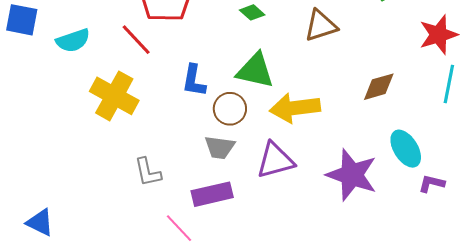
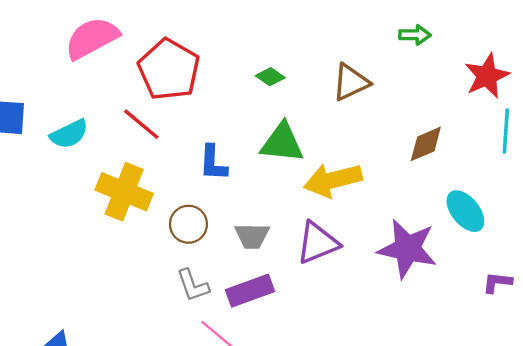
brown circle: (230, 109) -> (188, 224), moved
gray L-shape: (148, 172) -> (193, 285), moved
purple L-shape: (432, 183) -> (497, 282), moved

